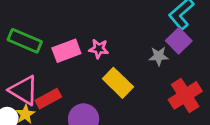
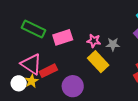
pink star: (99, 49) -> (94, 41), moved
gray star: (159, 56) -> (113, 44), moved

